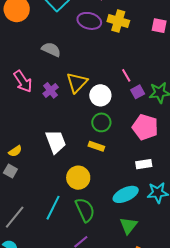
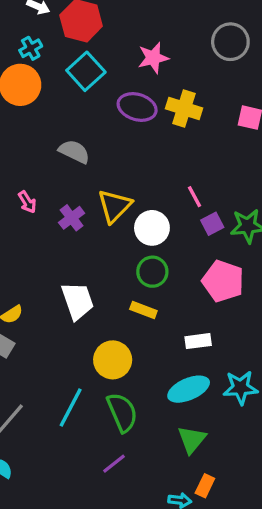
pink arrow: (23, 81) -> (27, 202), size x0.6
white rectangle: (144, 164) -> (198, 341), moved

